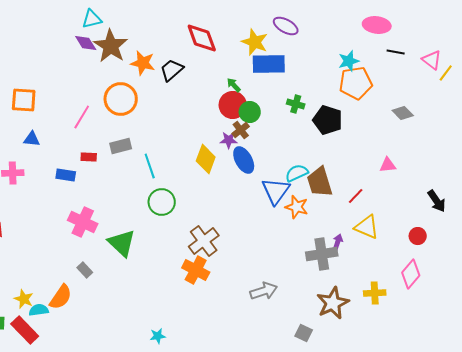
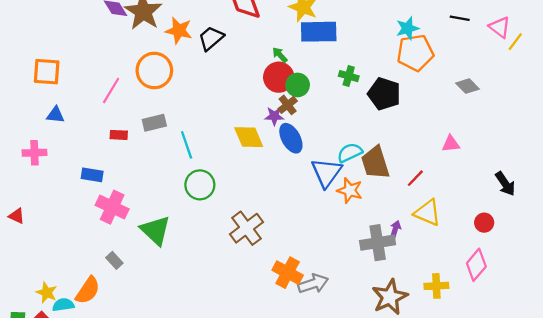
yellow diamond: (206, 159) -> (249, 137), turned -44
blue rectangle: (66, 175) -> (92, 175), moved
orange cross: (196, 270) -> (288, 273), moved

